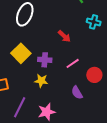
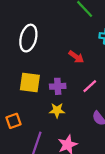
yellow square: (21, 53) -> (30, 82), turned -30

